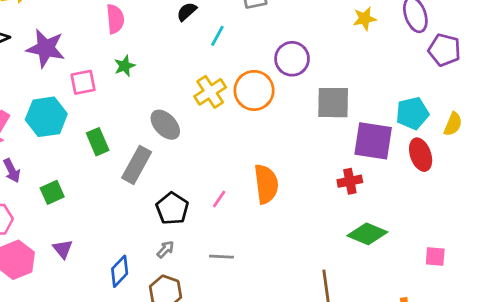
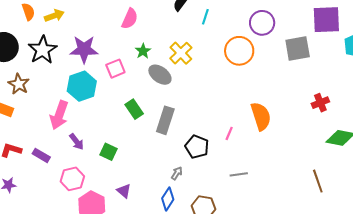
pink semicircle: (115, 19) -> (130, 19), turned 40
yellow cross: (210, 92) -> (181, 53), moved
cyan hexagon: (46, 117) -> (82, 86), moved
gray ellipse: (165, 125) -> (160, 75), moved
purple square: (373, 141) -> (326, 20), moved
green square: (52, 192) -> (109, 152), turned -30
gray arrow: (165, 249) -> (177, 173), moved

